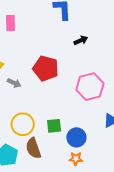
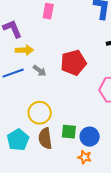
red pentagon: (46, 68) -> (73, 63), turned 30
green square: (54, 126) -> (69, 132), moved

